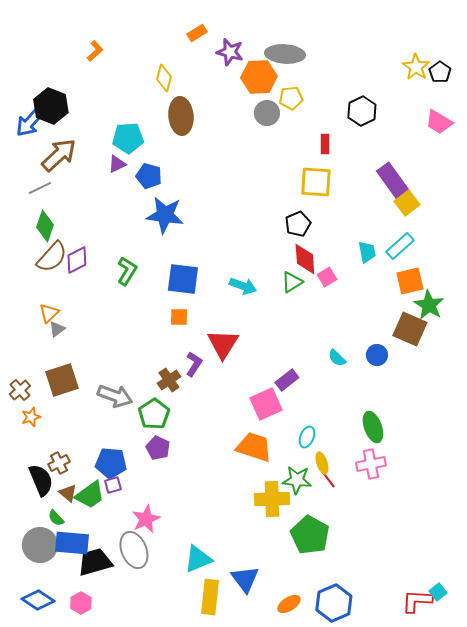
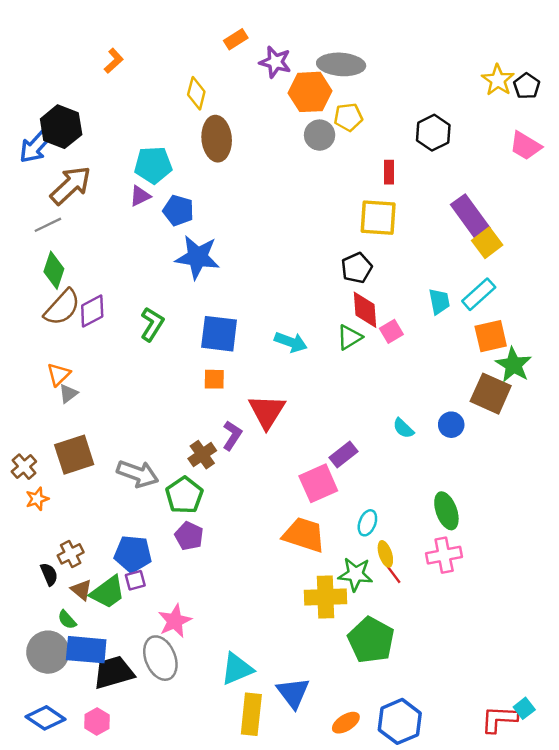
black semicircle: (41, 480) -> (49, 574), size x0.6

